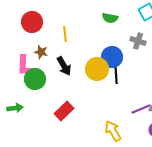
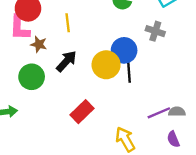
pink L-shape: (25, 66) -> (20, 28), moved
black arrow: (64, 66) -> (66, 61), turned -108
red rectangle: (64, 111) -> (82, 112), moved

